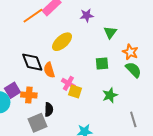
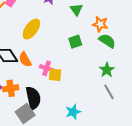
green star: (110, 95) -> (107, 70), moved
black semicircle: (49, 109) -> (33, 98), size x1.6
gray line: (133, 119) -> (109, 92), moved

